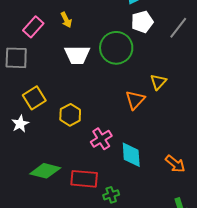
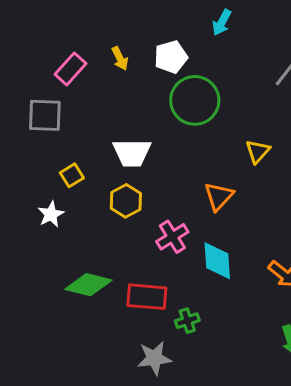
white pentagon: (142, 22) -> (171, 57), moved
white trapezoid: (77, 55) -> (132, 153), moved
yellow square: (34, 98) -> (72, 175), size x0.7
orange triangle: (135, 100) -> (219, 196), moved

